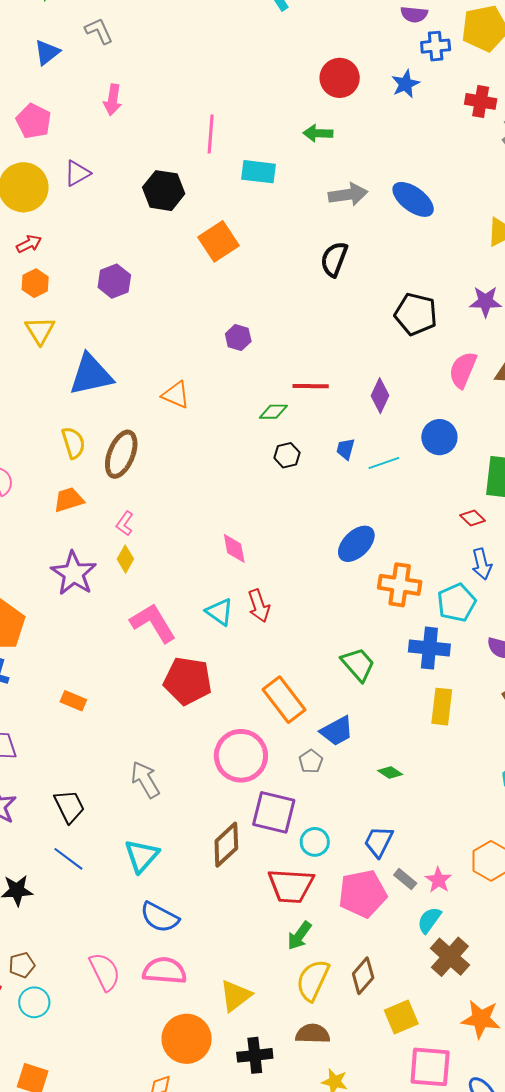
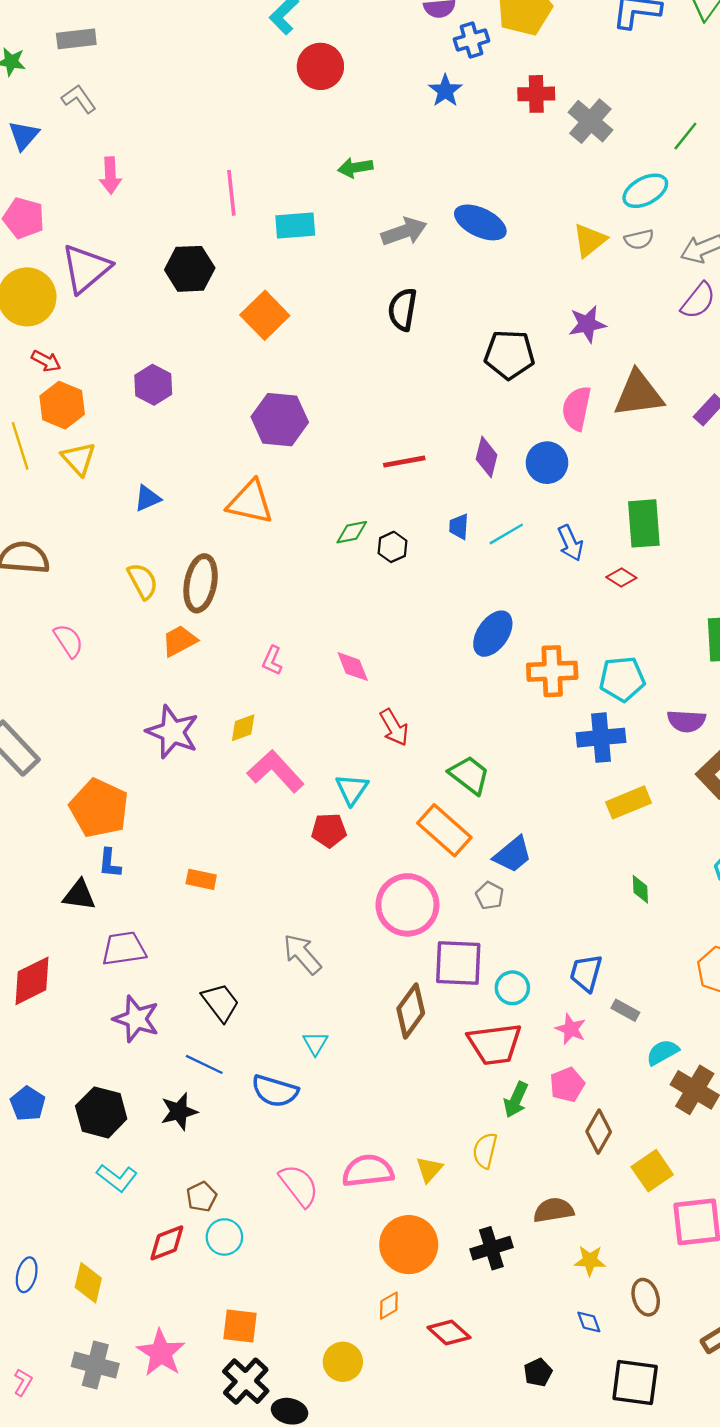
red circle: (340, 78) -> (320, 66), moved
purple triangle: (77, 173) -> (86, 268), size x1.6
red arrow: (29, 244) -> (46, 361), turned 65
orange hexagon: (35, 283) -> (62, 405), size x1.4
purple hexagon: (238, 338) -> (280, 420), moved, size x1.8
blue triangle: (91, 375) -> (147, 498), size x0.5
orange triangle: (176, 395) -> (250, 502), size x1.4
green diamond: (273, 412) -> (352, 532), moved
blue circle: (439, 437) -> (547, 463), moved
orange trapezoid: (69, 500) -> (179, 641), moved
pink L-shape: (125, 524) -> (272, 661), moved
yellow diamond: (125, 559) -> (243, 728), moved, turned 52
blue arrow: (482, 564) -> (570, 543), moved
cyan pentagon: (457, 603) -> (622, 679), turned 30
cyan triangle: (219, 612) -> (352, 789), moved, turned 40
green trapezoid: (358, 664) -> (469, 775), moved
red pentagon: (188, 681) -> (329, 830), size x0.6
yellow rectangle: (442, 707) -> (628, 802), turned 72
green diamond: (390, 773) -> (640, 889), moved, turned 65
cyan triangle: (142, 856) -> (315, 1043), size x0.6
blue line: (68, 859) -> (204, 1064), moved
pink star: (438, 880) -> (571, 1029), moved
pink pentagon: (362, 894) -> (567, 1085), moved, size x0.6
blue semicircle: (160, 917) -> (275, 1091), moved
cyan semicircle: (429, 920) -> (663, 1052), turned 36
yellow semicircle: (313, 980) -> (485, 1151), moved, size x0.7
yellow triangle: (236, 996) -> (429, 1169), moved, size x0.7

